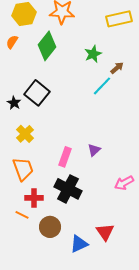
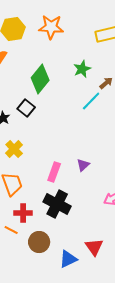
green diamond: (47, 46) -> (40, 79), moved
black square: (37, 93) -> (26, 108), size x0.7

